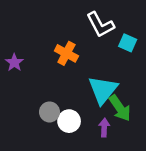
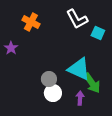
orange cross: (66, 53) -> (31, 22), moved
cyan triangle: (103, 90) -> (79, 69), turned -45
gray circle: (49, 112) -> (49, 79), moved

